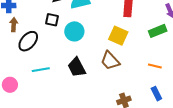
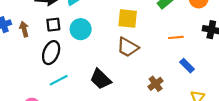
brown arrow: (14, 25) -> (24, 29), moved
black ellipse: (28, 41) -> (51, 53), moved
black trapezoid: (77, 67) -> (101, 79), moved

